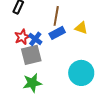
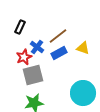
brown line: (56, 16) -> (58, 36), turned 42
blue cross: (35, 39) -> (37, 47), moved

